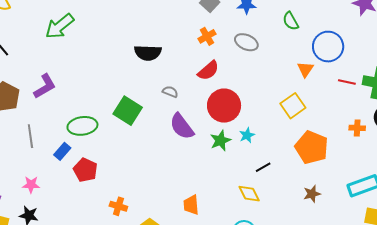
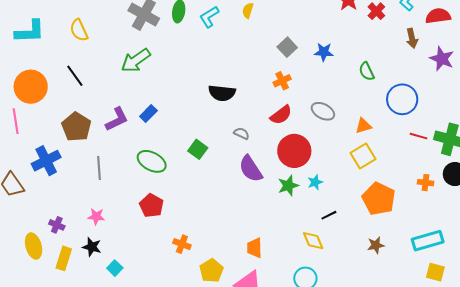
gray ellipse: (246, 42) -> (323, 111), moved
orange triangle: (305, 69) -> (363, 126), moved, turned 36
green square: (128, 111) -> (198, 149), size x0.7
green ellipse: (82, 126) -> (152, 161), turned 32
blue rectangle: (62, 151) -> (148, 113), moved

